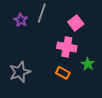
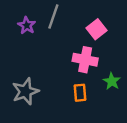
orange rectangle: (63, 73) -> (80, 93), turned 56

